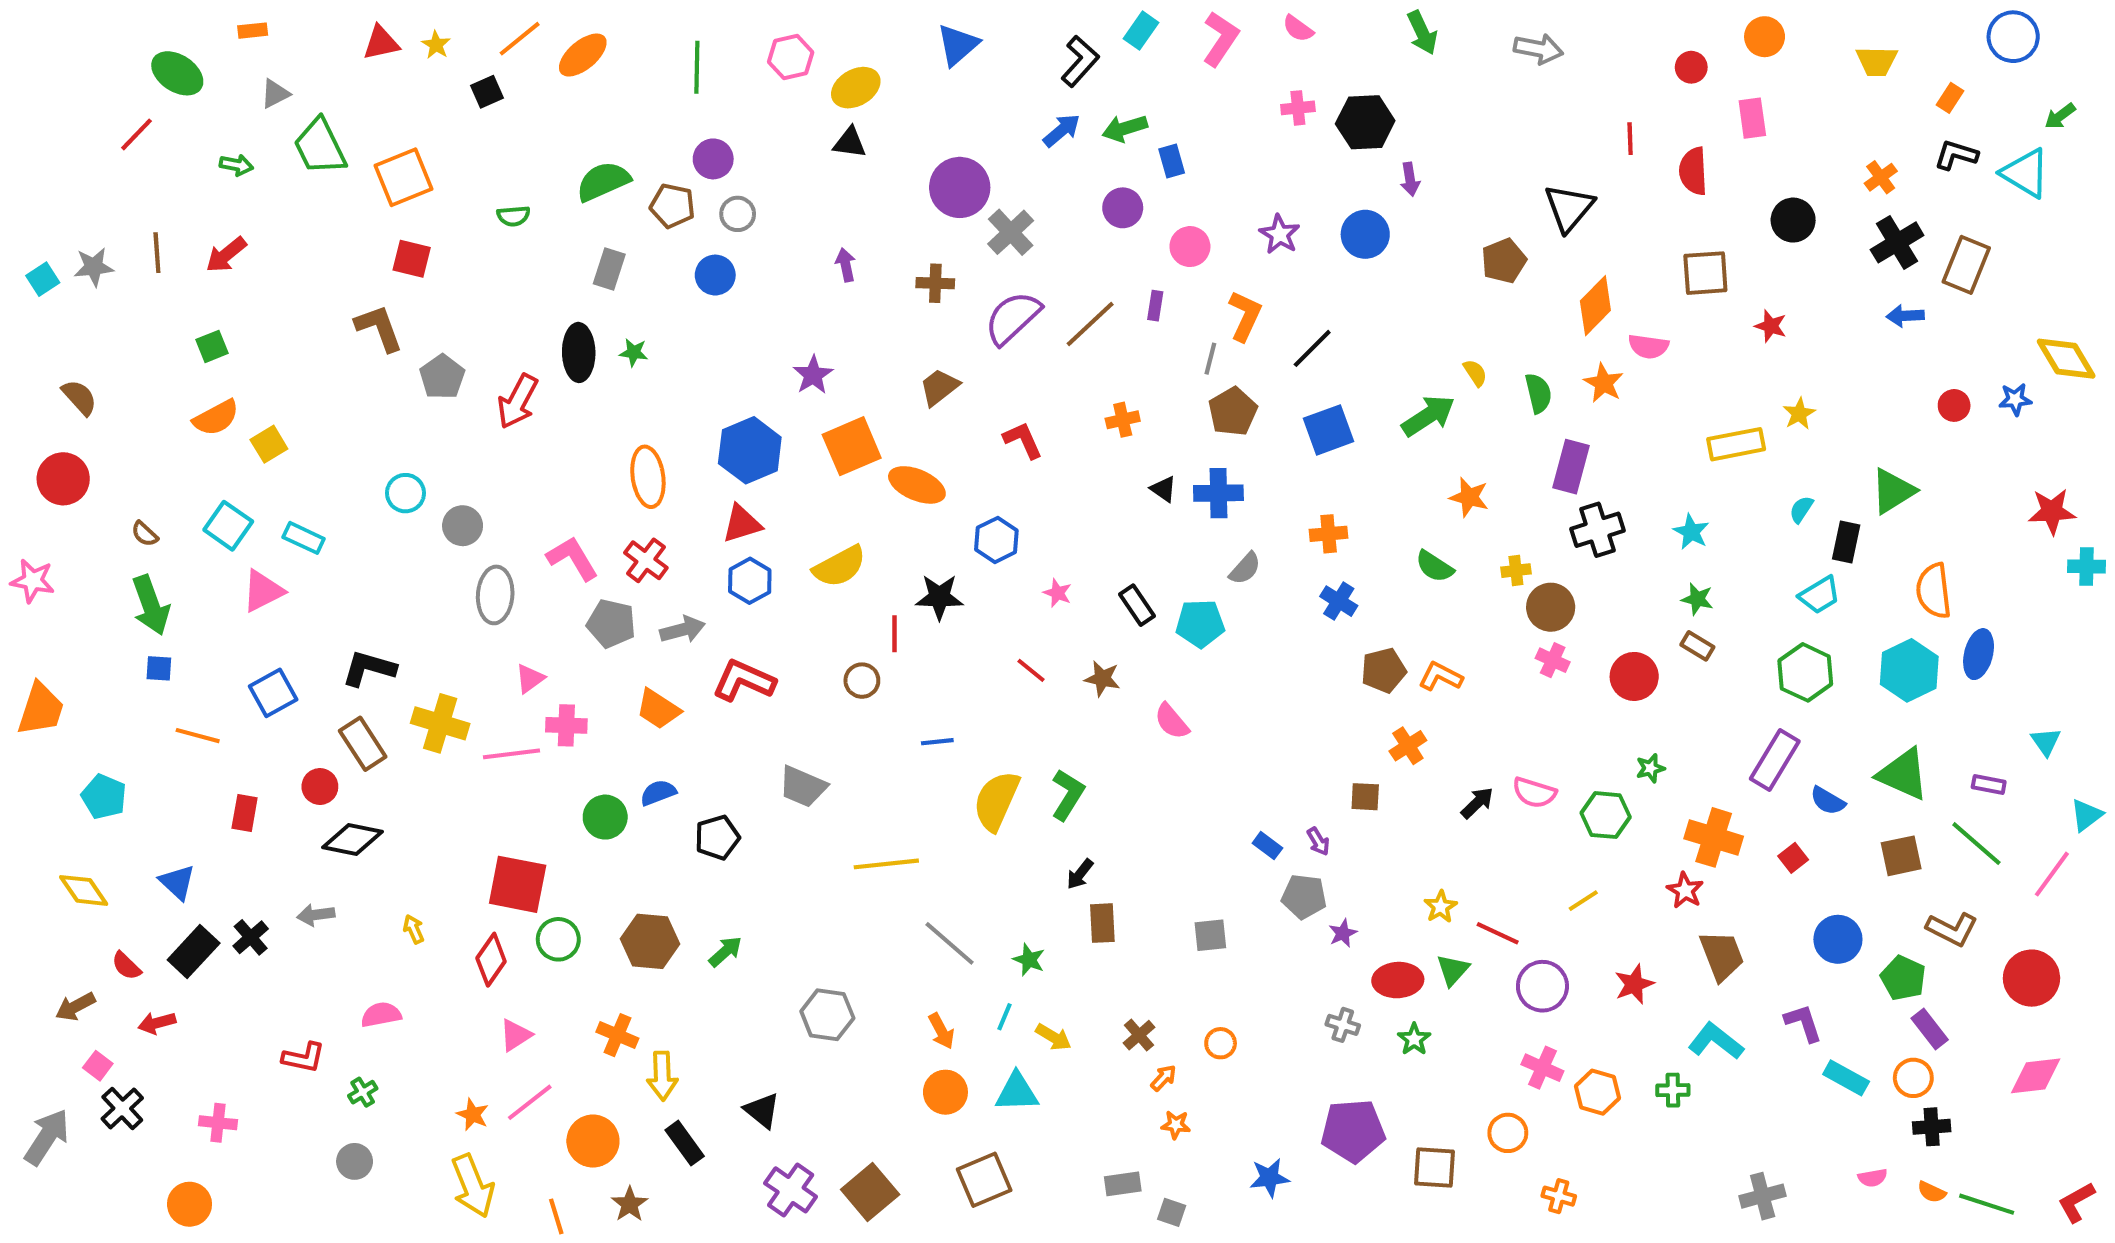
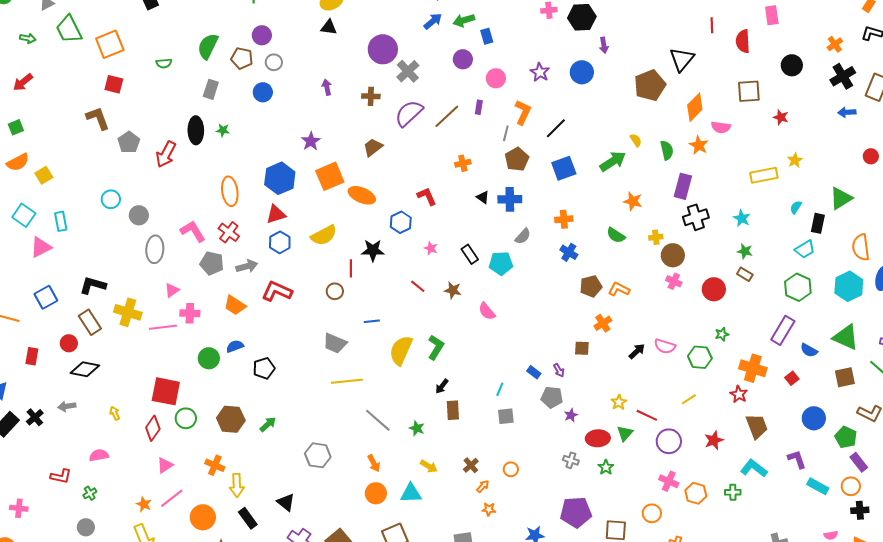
green semicircle: (603, 181) -> (208, 46), turned -40
brown pentagon: (1504, 261) -> (650, 85), size x1.4
red L-shape: (1023, 440) -> (427, 196), moved
cyan rectangle: (304, 538) -> (61, 221), turned 54
gray trapezoid: (803, 787) -> (335, 343), moved
cyan line: (1005, 1017) -> (500, 389), moved

